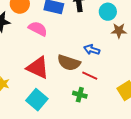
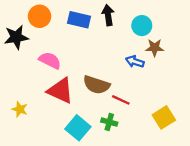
pink semicircle: (38, 29) -> (50, 60), moved
blue arrow: (92, 50) -> (135, 62), moved
cyan square: (37, 100) -> (78, 128), moved

